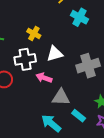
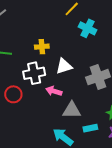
yellow cross: (34, 33) -> (42, 47), turned -32
cyan rectangle: (79, 116) -> (90, 128), turned -48

